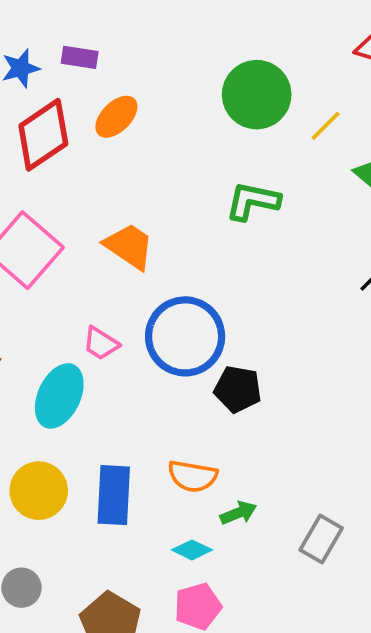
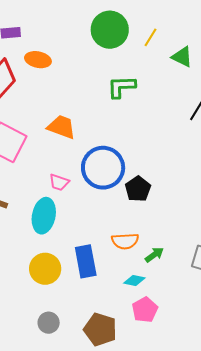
orange ellipse: (116, 117) -> (38, 60), turned 70
black pentagon: (238, 389) -> (138, 189), turned -30

